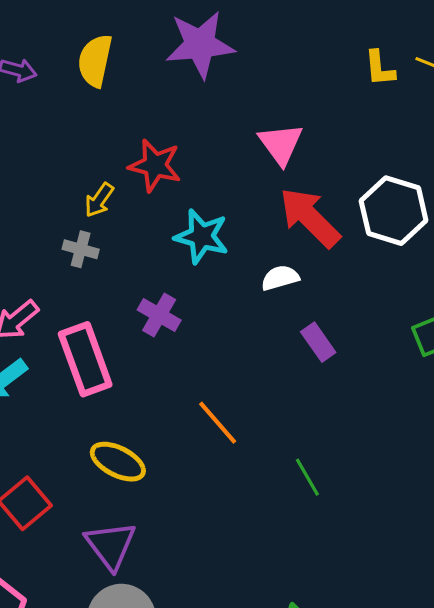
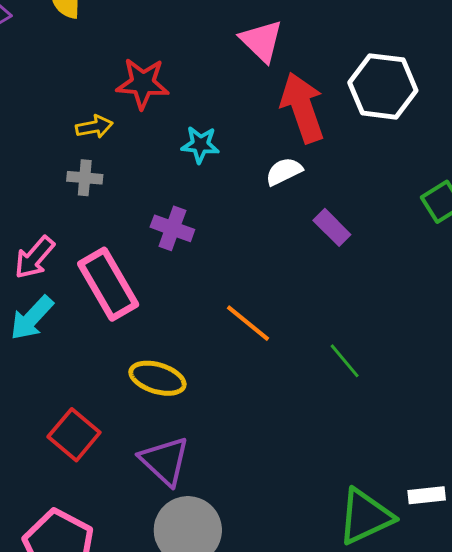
yellow arrow: (99, 200) -> (94, 127), turned -126
red arrow: (310, 218) -> (302, 108), turned 36
cyan star: (202, 236) -> (200, 145), size x0.7

